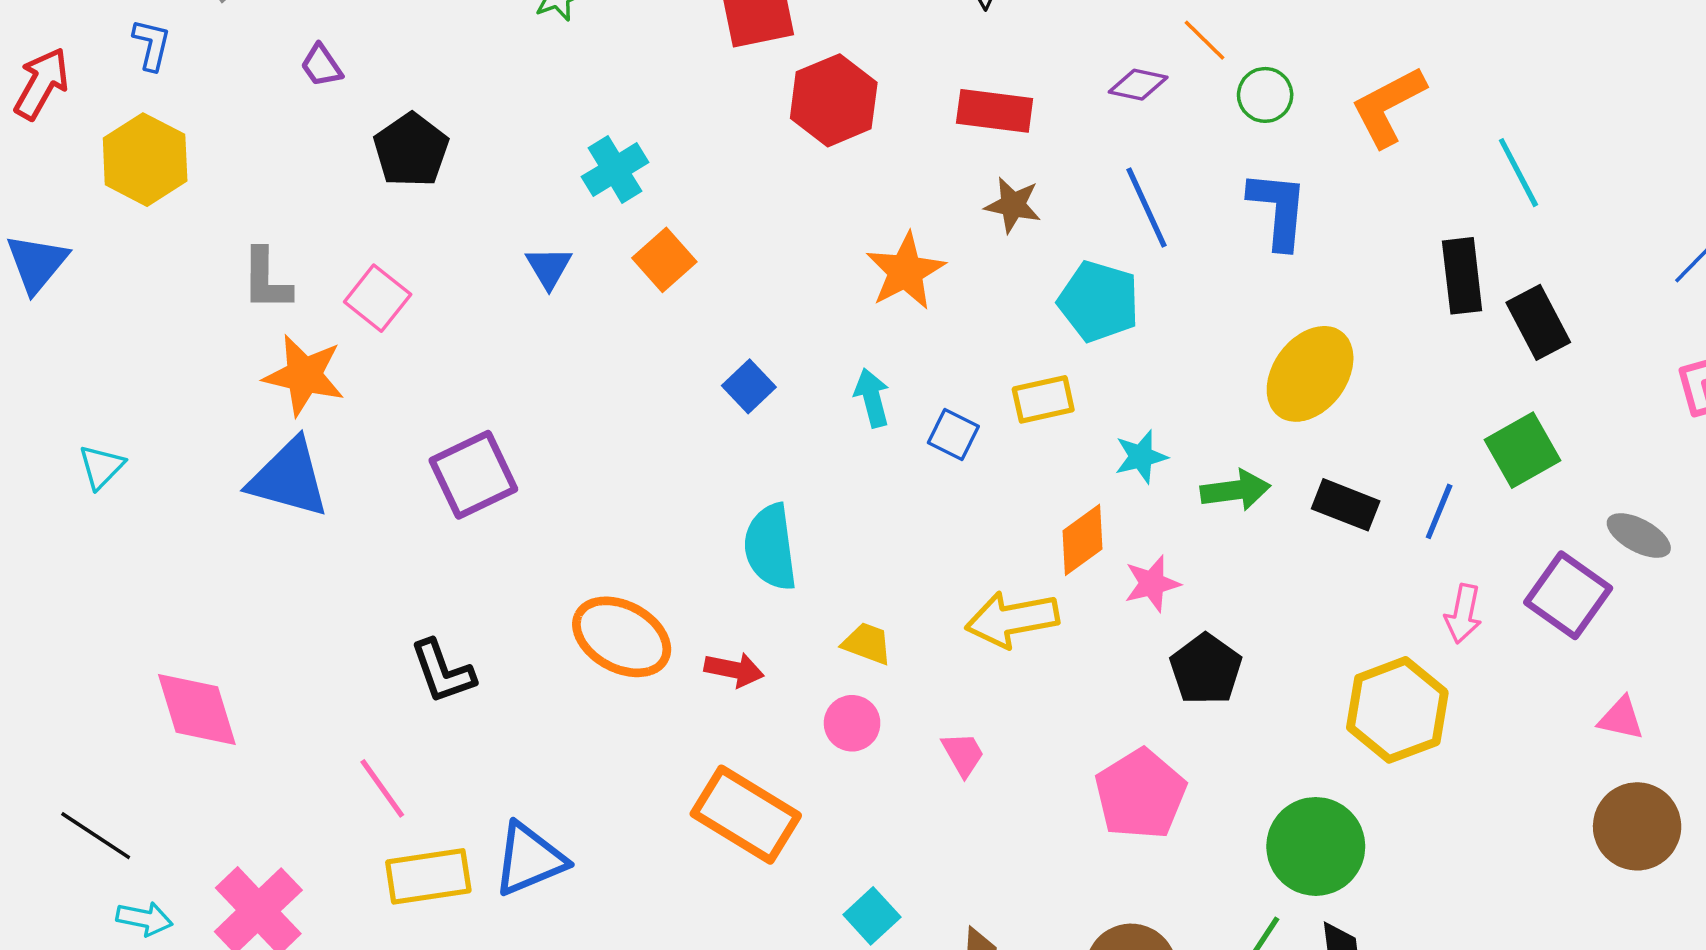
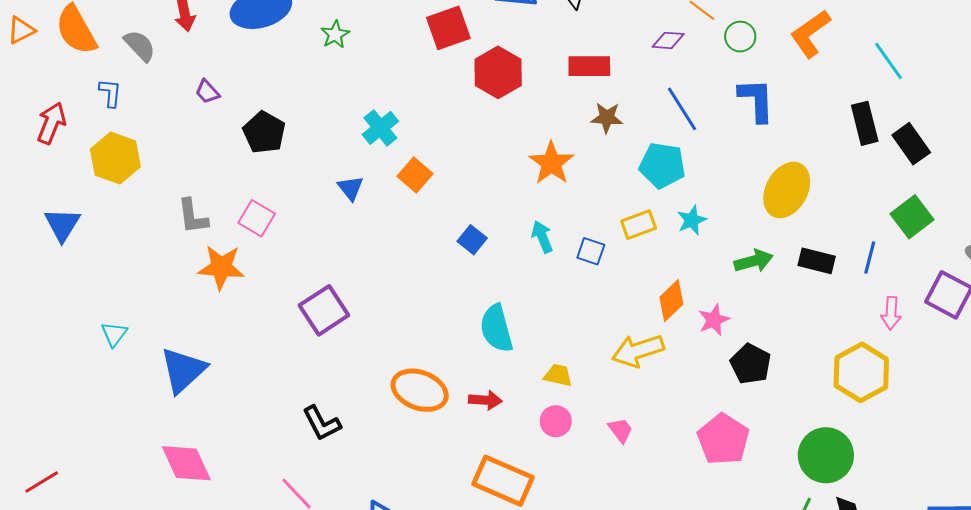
cyan star: (1141, 457) -> (692, 220), moved
blue triangle: (289, 478) -> (183, 370), moved, turned -50

